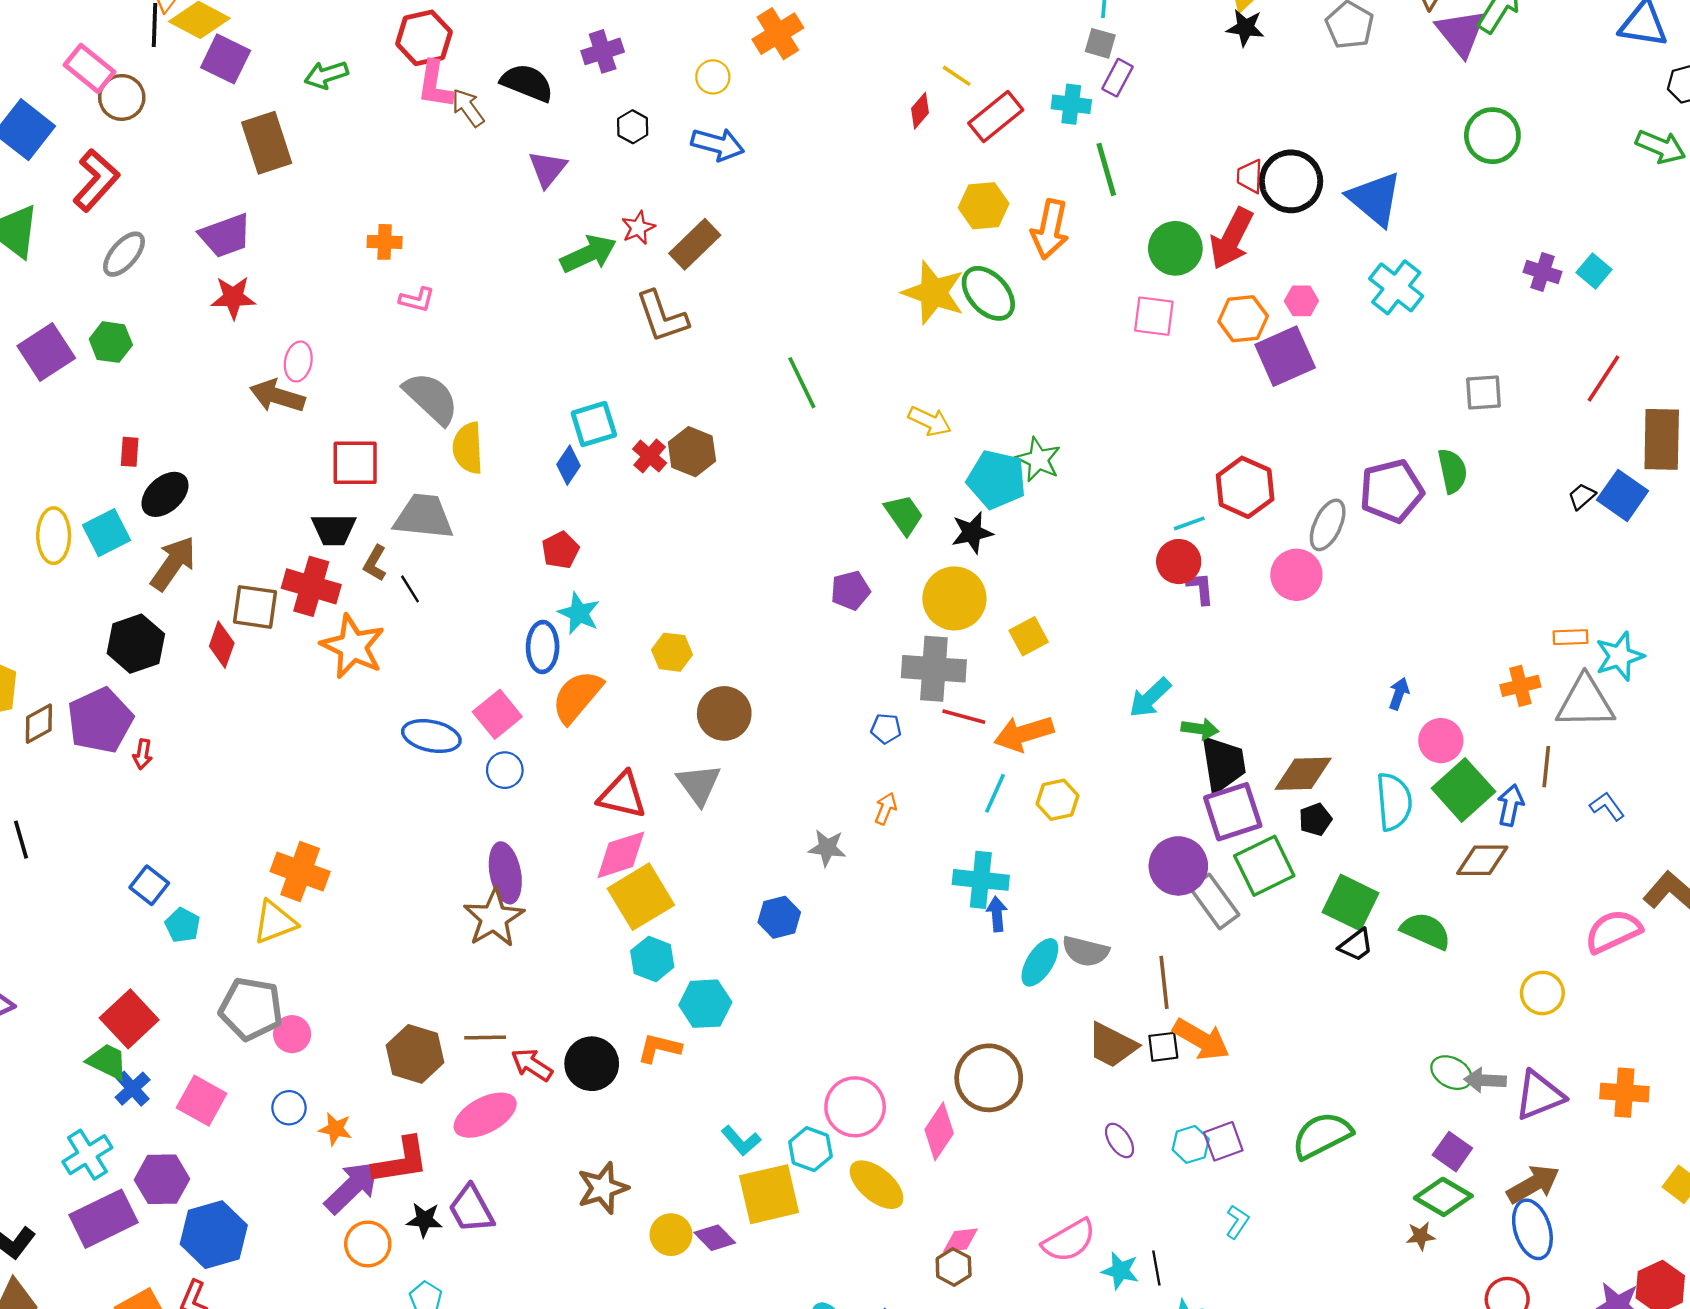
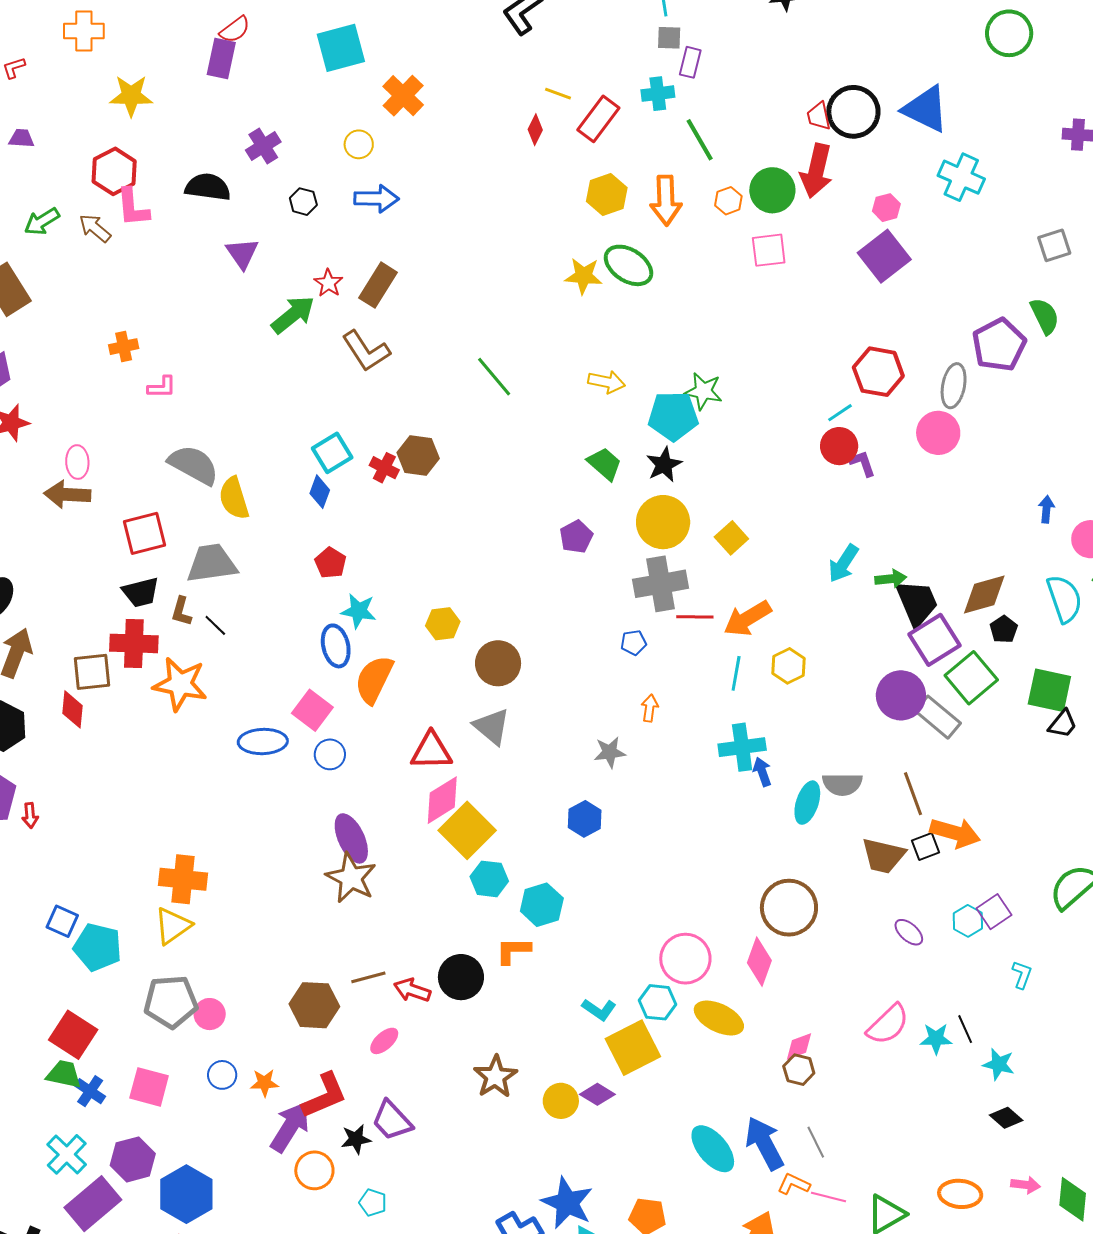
brown arrow: (468, 108) -> (95, 228), moved
yellow star: (934, 293) -> (583, 276), size x0.7
orange hexagon: (1243, 319) -> (728, 201), moved, size x0.7
cyan pentagon: (182, 925) -> (98, 947), size x1.6
pink ellipse: (485, 1115) -> (384, 1041), size x0.6

